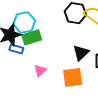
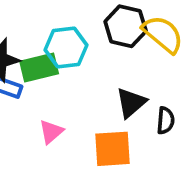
cyan hexagon: (24, 22) -> (66, 48), moved

